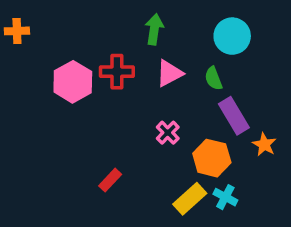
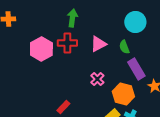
green arrow: (154, 29) -> (72, 18), moved

